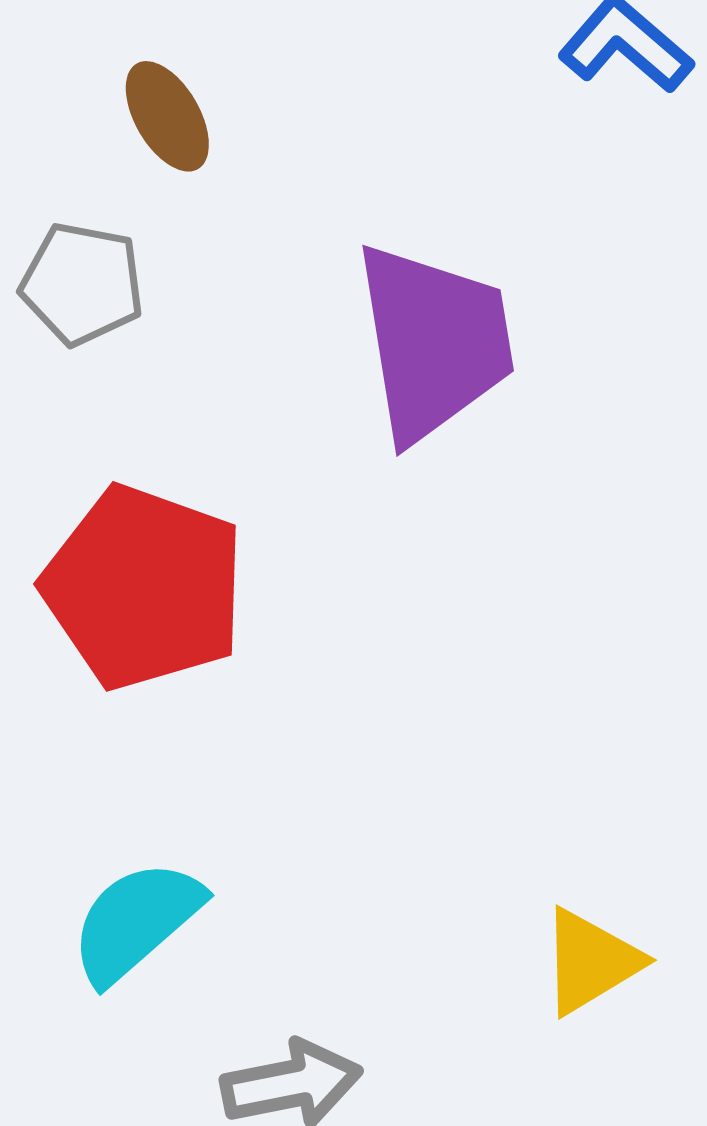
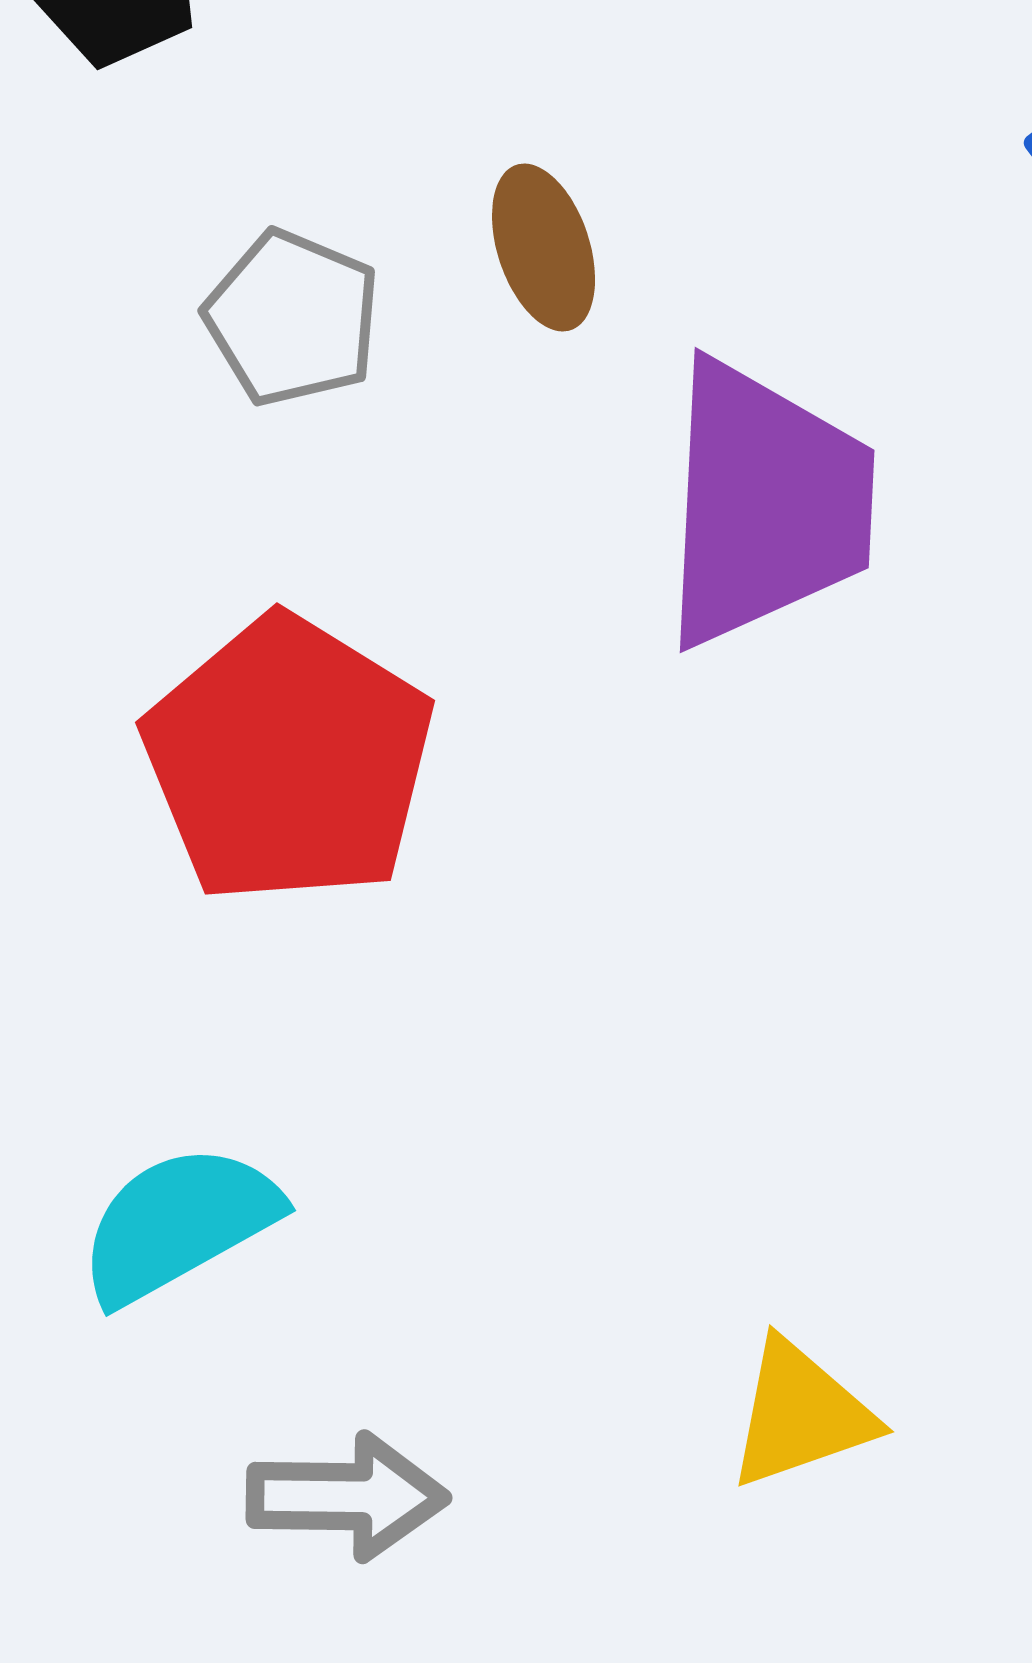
brown ellipse: (167, 116) -> (544, 248), moved

